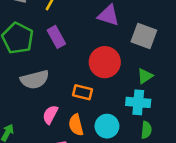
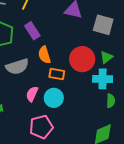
red circle: (105, 62) -> (82, 59), moved
orange semicircle: (76, 125) -> (44, 55), moved
cyan circle: (107, 126) -> (54, 98), moved

